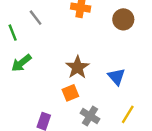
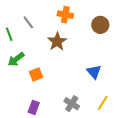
brown star: (77, 67) -> (57, 42), moved
orange square: (70, 93) -> (36, 74), moved

